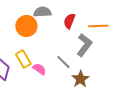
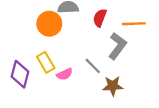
pink semicircle: (39, 69) -> (65, 74), turned 120
brown star: (80, 79) -> (113, 86), turned 30

